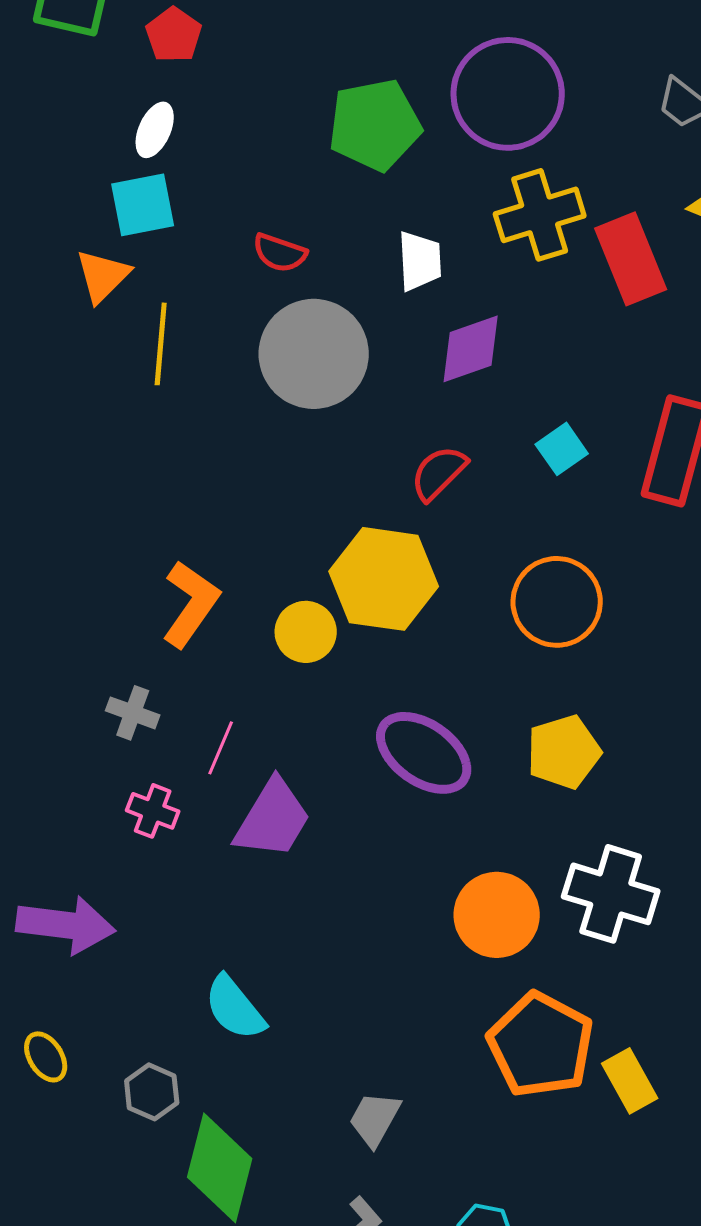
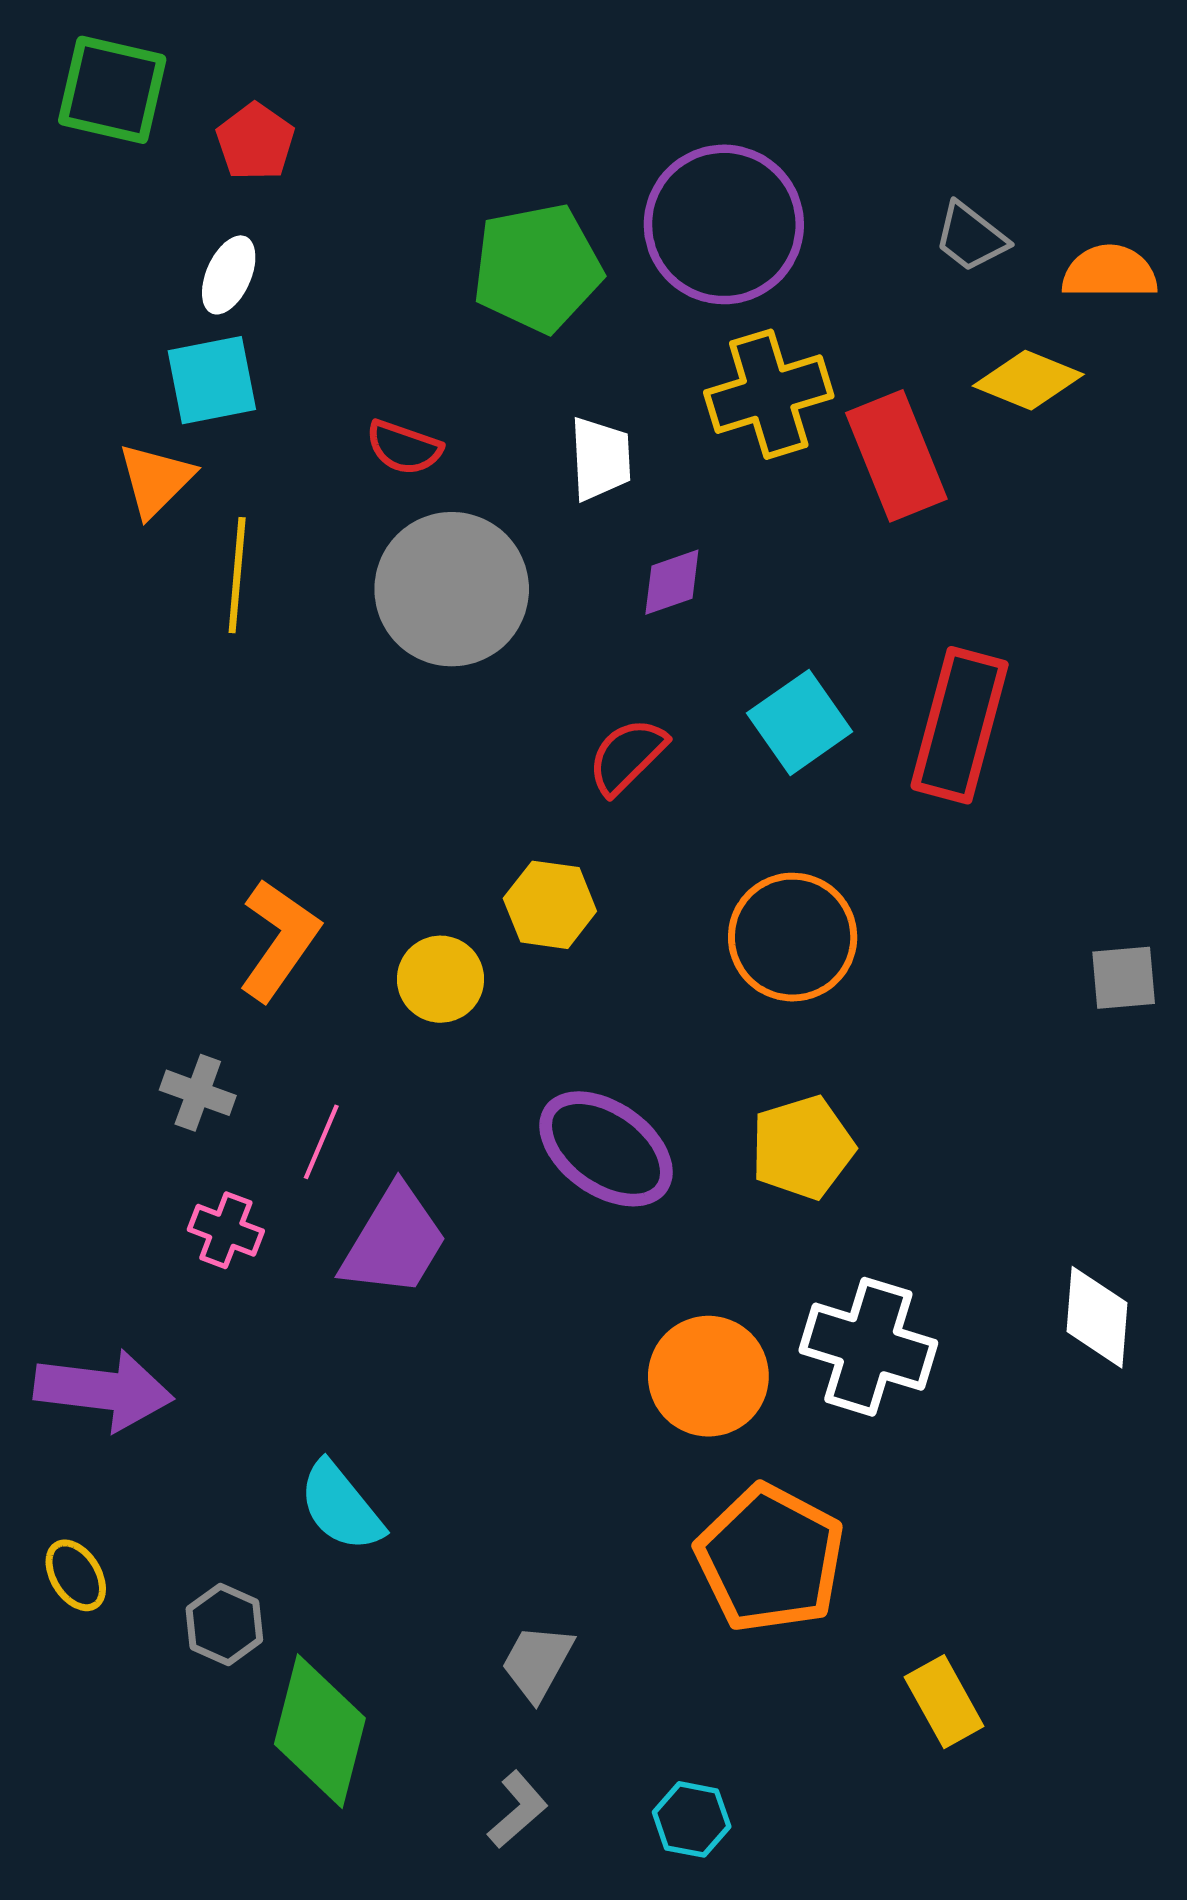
purple diamond: (471, 349) -> (672, 582), size x0.7
cyan square: (562, 449) -> (800, 722), size x1.4
yellow hexagon: (384, 579) -> (550, 905), size x0.6
yellow rectangle: (630, 1081) -> (944, 1702), moved

